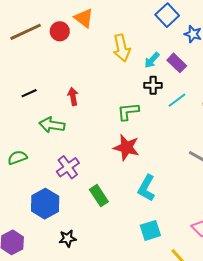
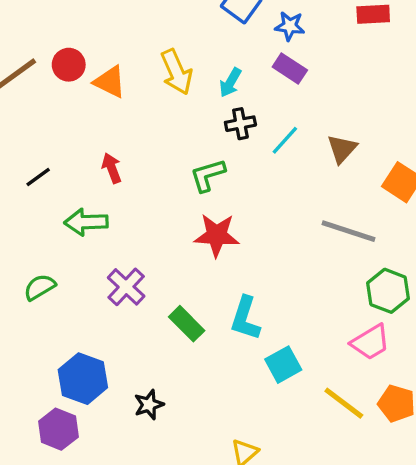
orange triangle: (84, 18) -> (110, 82), moved
purple rectangle: (177, 63) -> (290, 68), moved
cyan L-shape: (146, 188) -> (245, 318), moved
blue hexagon: (45, 204) -> (83, 379), moved

